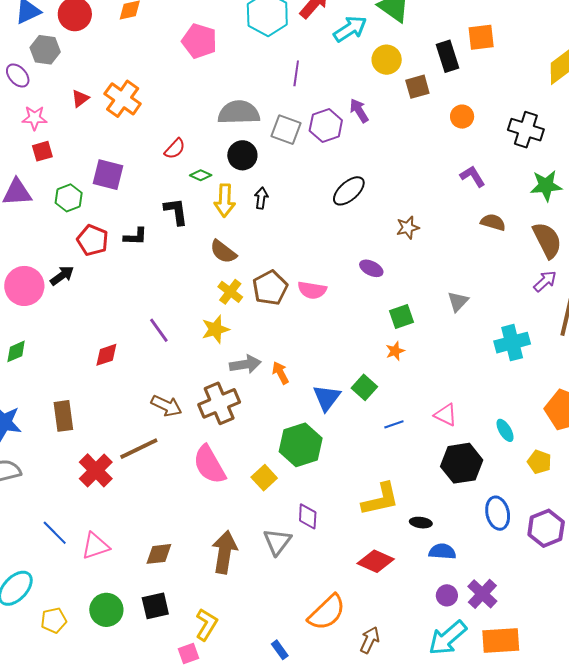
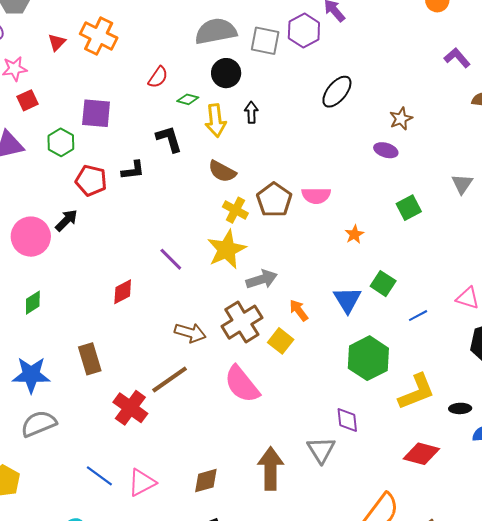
purple ellipse: (371, 268) -> (386, 150), moved
yellow star: (215, 329) -> (227, 249), size x1.4
orange star: (395, 351) -> (354, 234), moved
orange arrow: (280, 373) -> (299, 310), moved
green hexagon: (301, 445) -> (368, 358), moved
yellow square: (264, 478) -> (281, 341), moved

